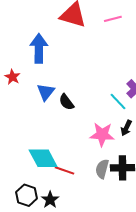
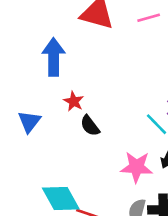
red star: (12, 77) -> (74, 101), moved
blue triangle: (46, 92) -> (29, 122), moved

